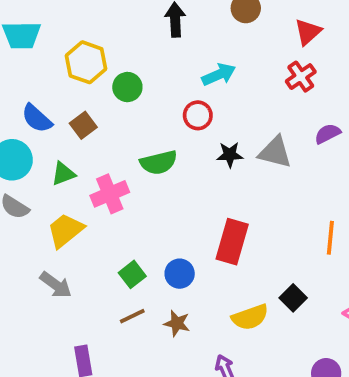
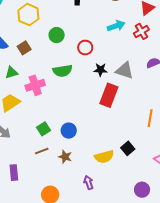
cyan arrow: (219, 74) -> (116, 26), moved
green circle: (127, 87) -> (57, 35), moved
red rectangle: (232, 242) -> (109, 95), moved

